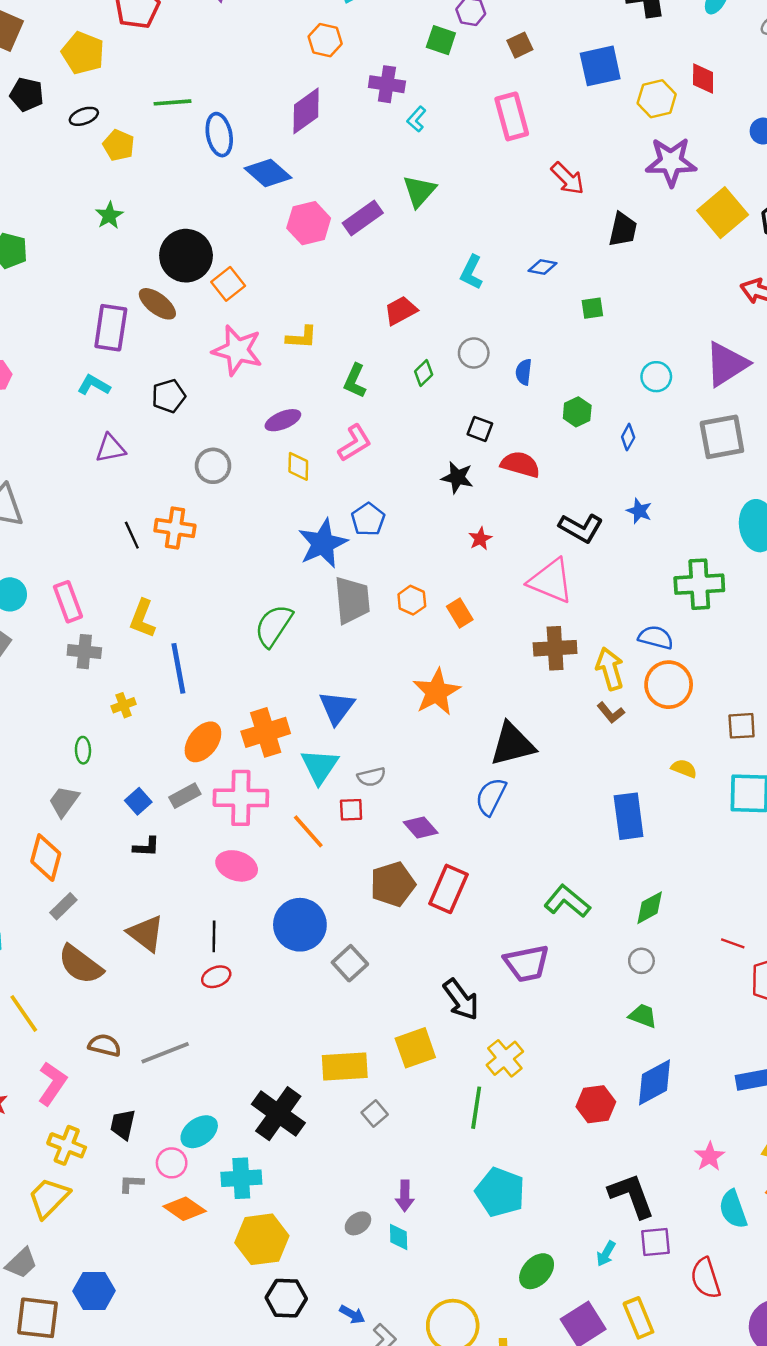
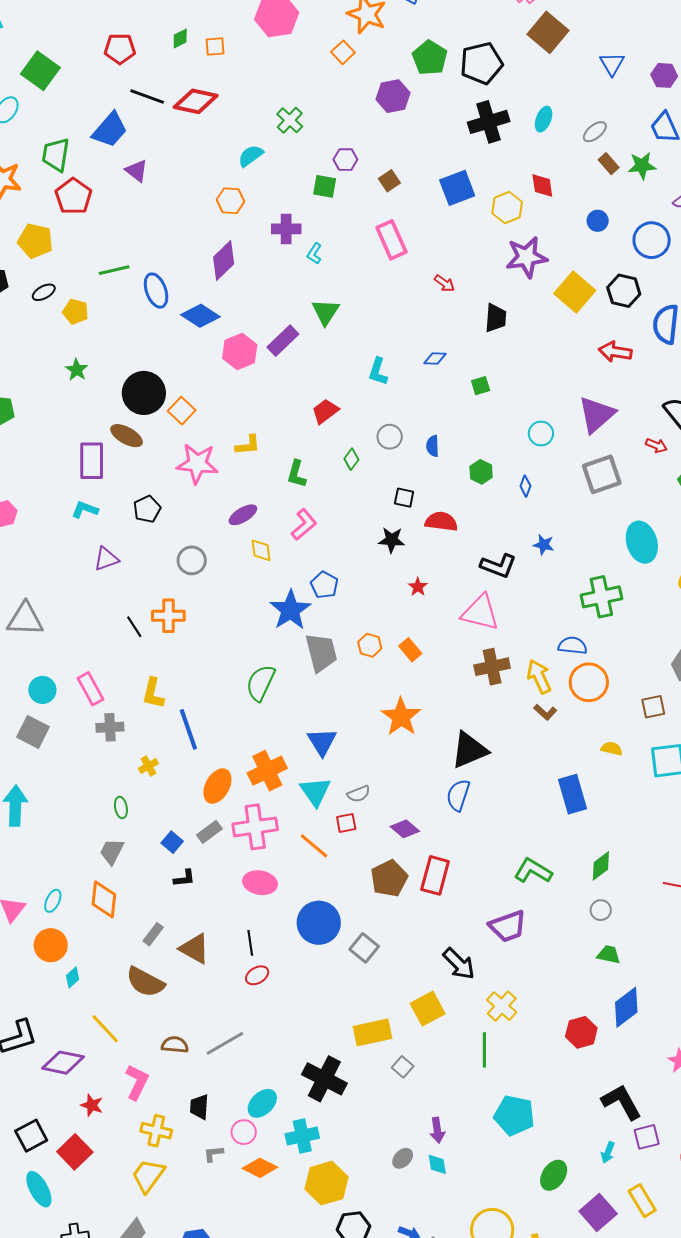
red arrow: (568, 178) -> (444, 283), size x0.7
gray rectangle: (63, 906) -> (153, 934), moved

